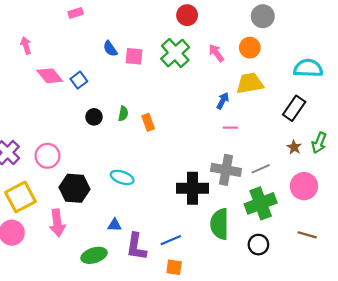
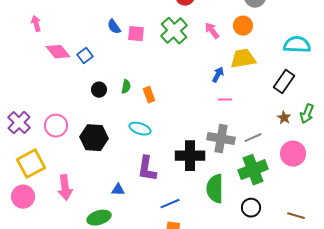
cyan ellipse: (122, 177) -> (140, 129), moved
black hexagon: (75, 188) -> (94, 138), moved
brown line: (307, 235) -> (296, 216), moved
purple L-shape: (136, 247) -> (147, 169), moved

